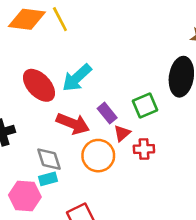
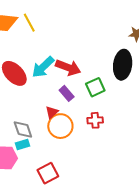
red arrow: (73, 124) -> (68, 68), moved
red triangle: (122, 133) -> (52, 112), moved

